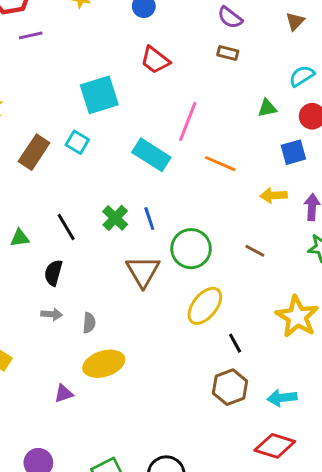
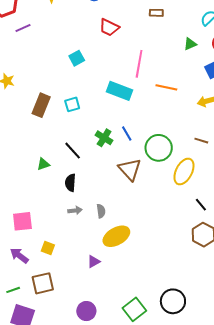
cyan square: (99, 95) -> (77, 58), size x0.6
cyan square: (77, 142) -> (72, 104), moved, turned -35
yellow ellipse: (205, 306) -> (184, 172), moved

